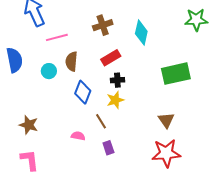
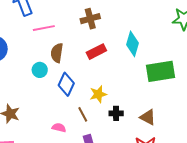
cyan diamond: (141, 32) -> (133, 44), moved
cyan circle: (49, 71) -> (40, 70), moved
black cross: (117, 80) -> (116, 113), moved
brown triangle: (166, 120) -> (148, 117), turned -30

